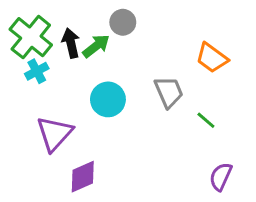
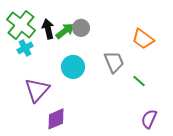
gray circle: (123, 22) -> (81, 28), moved

